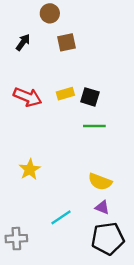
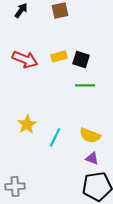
cyan line: (61, 217) -> (55, 137), moved, turned -30

